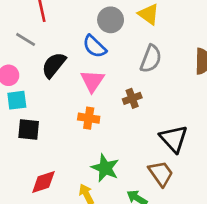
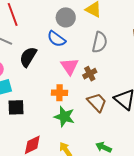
pink triangle: (92, 81) -> (70, 66), moved
green star: (105, 168) -> (64, 117), moved
brown trapezoid: (161, 174) -> (97, 102), moved

